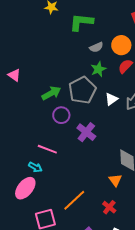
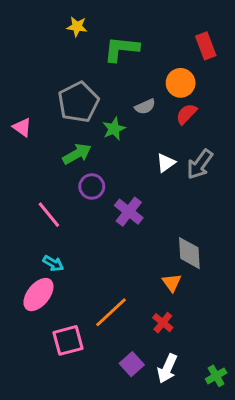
gray semicircle: (96, 47) -> (145, 107), moved
green star: (98, 69) -> (114, 129), moved
gray pentagon: (82, 90) -> (78, 102), moved
pink line: (47, 149) -> (49, 215), moved, turned 30

